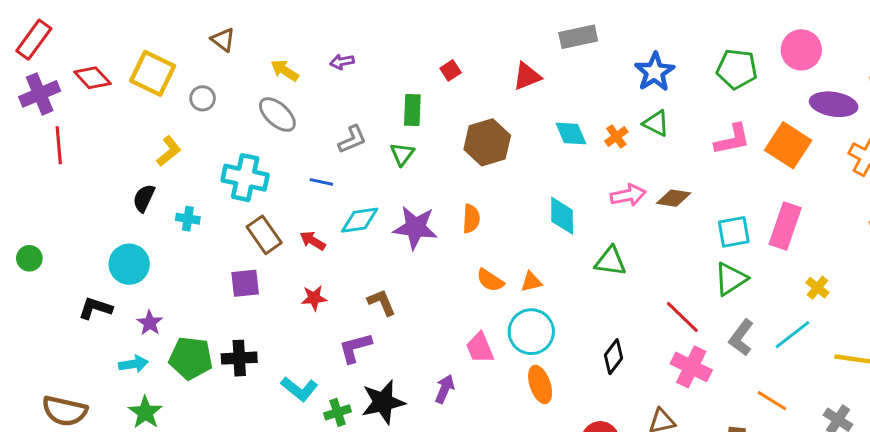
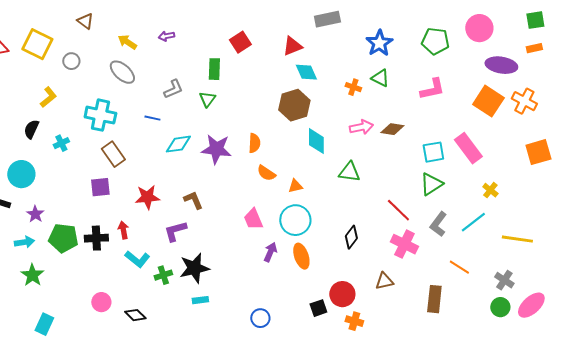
red square: (451, 70) -> (240, 42), size x1.5
cyan diamond: (571, 134) -> (306, 72), moved
orange cross: (616, 136) -> (353, 87), turned -35
brown hexagon: (487, 142) -> (294, 105), moved
orange square: (788, 145) -> (488, 101), moved
cyan cross: (188, 219) -> (61, 143), turned -35
pink rectangle: (785, 226) -> (468, 148), turned -56
red arrow: (313, 241) -> (123, 230), moved, turned 48
orange semicircle: (490, 280) -> (266, 173), moved
red star: (314, 298) -> (147, 197), size x1.4
pink trapezoid: (480, 348) -> (253, 219), moved
purple arrow: (445, 389) -> (270, 252), moved

